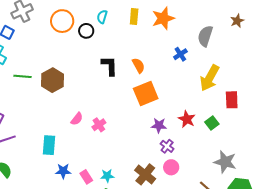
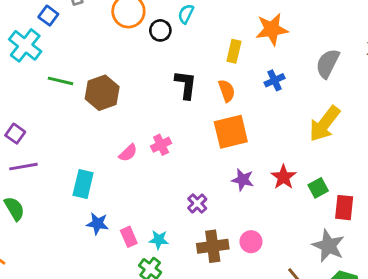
yellow rectangle: (134, 17) -> (234, 51), moved
blue cross: (180, 54) -> (274, 80), moved
red rectangle: (232, 100) -> (344, 208), moved
pink cross: (99, 125) -> (161, 145), moved
purple cross: (167, 146) -> (197, 203), moved
brown cross: (145, 174) -> (213, 246), turned 35

